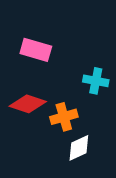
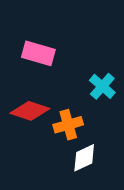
cyan cross: (96, 81) -> (102, 86), turned 30

